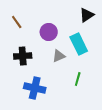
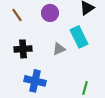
purple circle: (49, 32) -> (50, 13), moved
green line: (78, 79) -> (85, 88), moved

